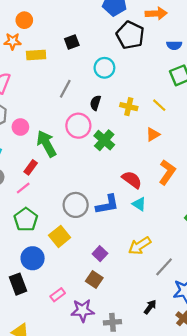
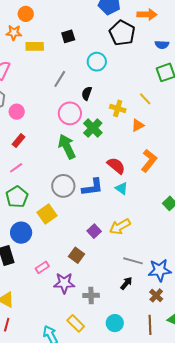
yellow cross: (129, 107) -> (118, 108), moved
green arrow: (46, 144) -> (67, 147), moved
red rectangle: (31, 167) -> (18, 141), moved
purple square: (100, 254) -> (94, 231), moved
gray line: (164, 267) -> (133, 261), moved, turned 60

